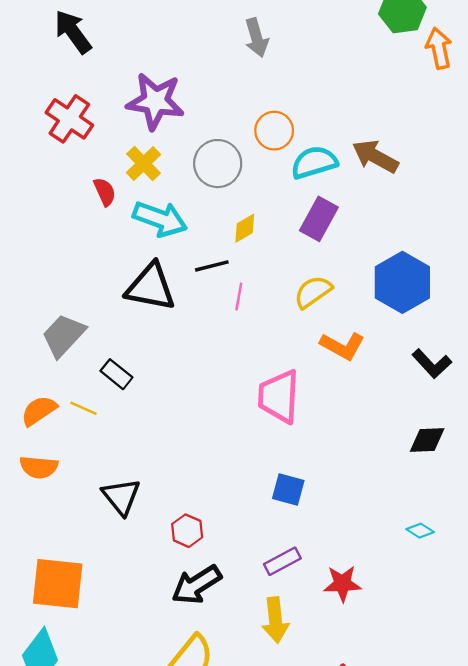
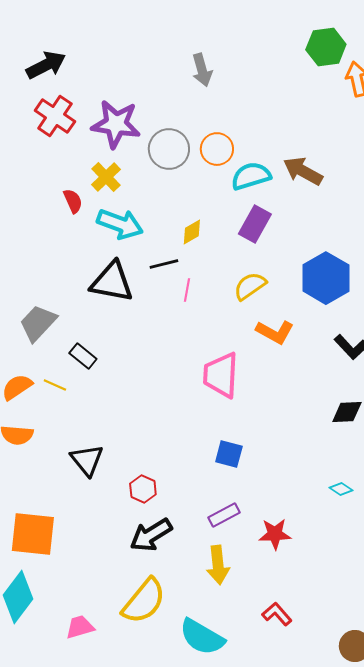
black arrow: (73, 32) -> (46, 65), turned 99
red cross: (69, 119) -> (55, 116), moved
gray circle: (218, 164) -> (169, 149), moved

